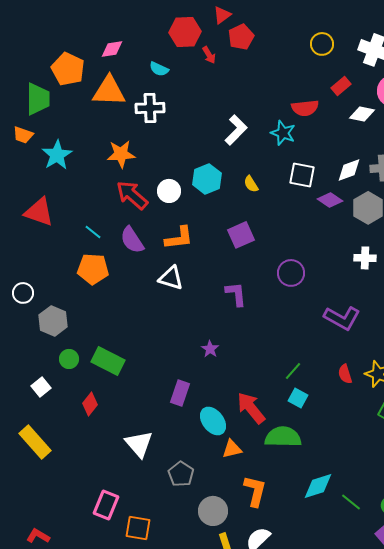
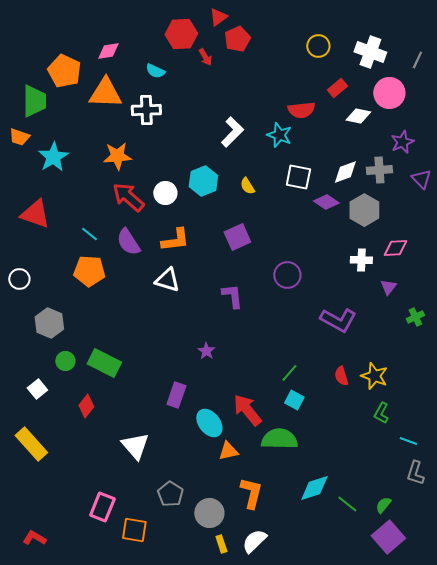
white circle: (23, 293) -> (19, 279), moved
gray pentagon: (181, 474) -> (170, 494), moved

